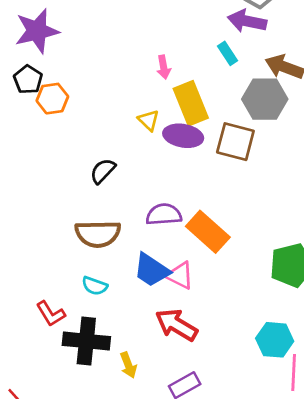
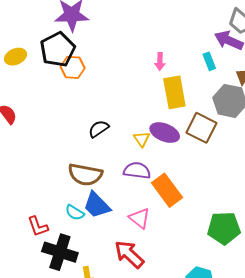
black pentagon: (28, 80) -> (58, 49), size x1.6
yellow triangle: (149, 120) -> (142, 139), moved
purple ellipse: (183, 136) -> (165, 133), moved
blue trapezoid: (152, 270) -> (97, 205), moved

